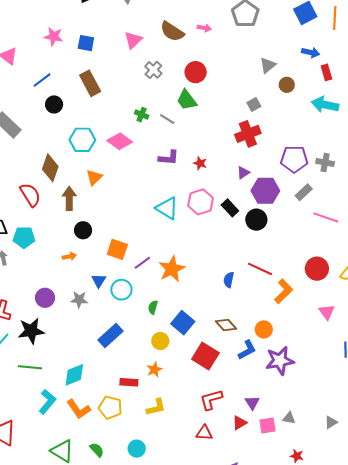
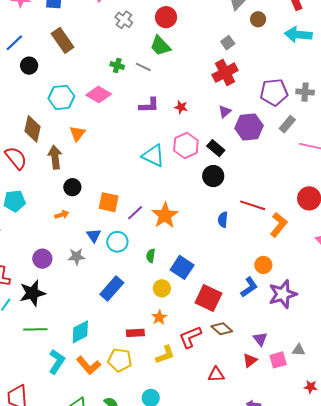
black circle: (256, 220) -> (213, 176), moved
brown diamond: (226, 325) -> (222, 329), moved
red L-shape: (211, 400) -> (190, 337), moved

